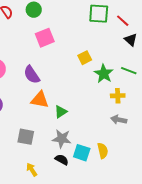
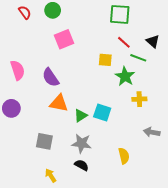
red line: (123, 21) -> (124, 42), moved
yellow square: (85, 58) -> (105, 60), turned 32
green line: (129, 71) -> (138, 58), moved
gray arrow: (119, 120) -> (152, 132), moved
cyan square: (82, 153) -> (102, 113), moved

